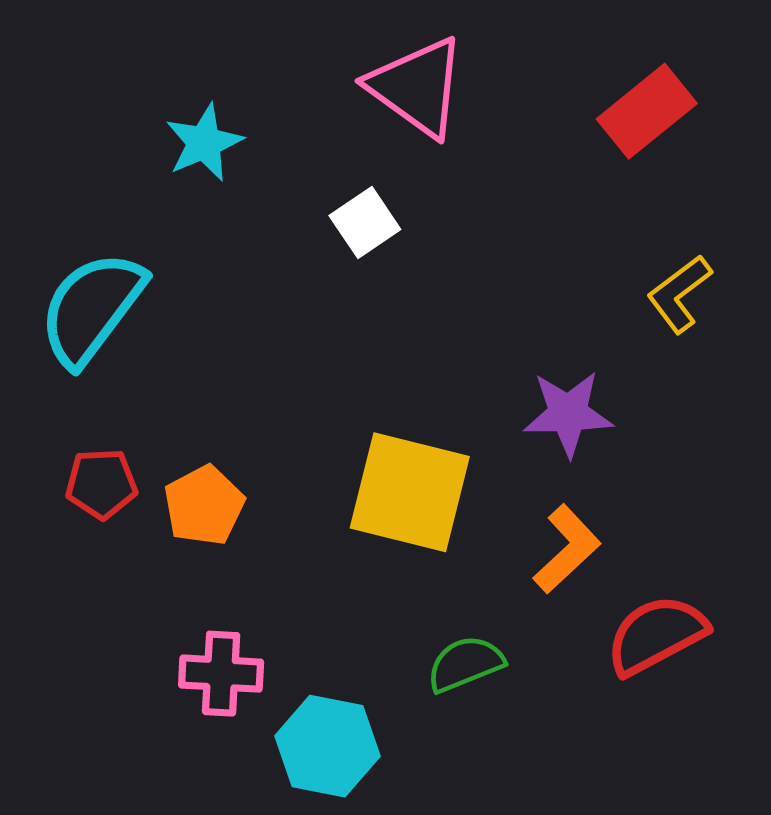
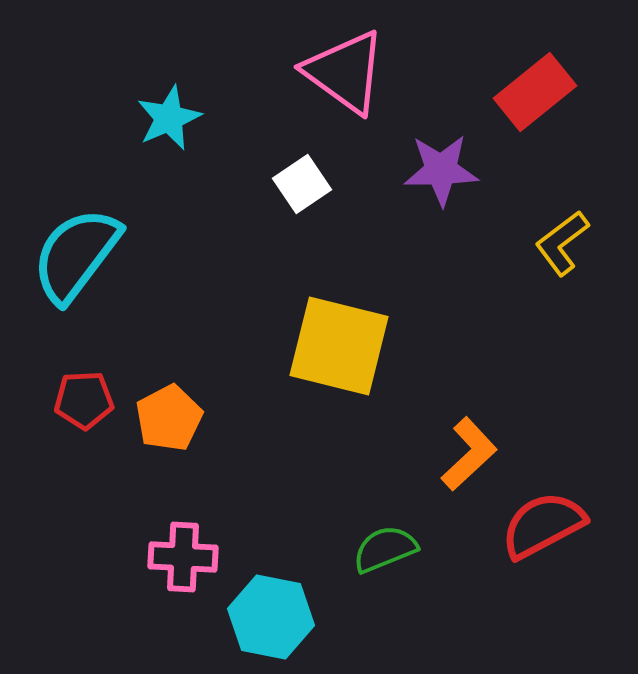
purple star: (568, 414) -> (441, 170), moved
yellow square: (410, 492) -> (339, 346), moved

